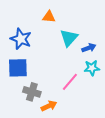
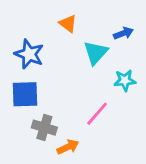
orange triangle: (49, 17) -> (68, 24), turned 32
blue arrow: (89, 48) -> (123, 33), moved
cyan star: (92, 68) -> (125, 80), moved

